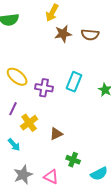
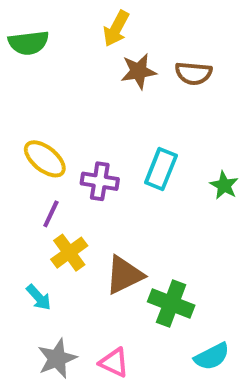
purple line: (13, 109) -> (51, 214), moved
brown triangle: (56, 134) -> (124, 275), size x1.5
green cross: (73, 160) -> (171, 303), moved, size x1.5

